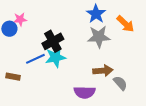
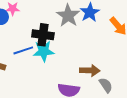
gray star: (99, 37) -> (68, 16), moved, turned 30
black cross: (53, 41) -> (43, 35), turned 30

